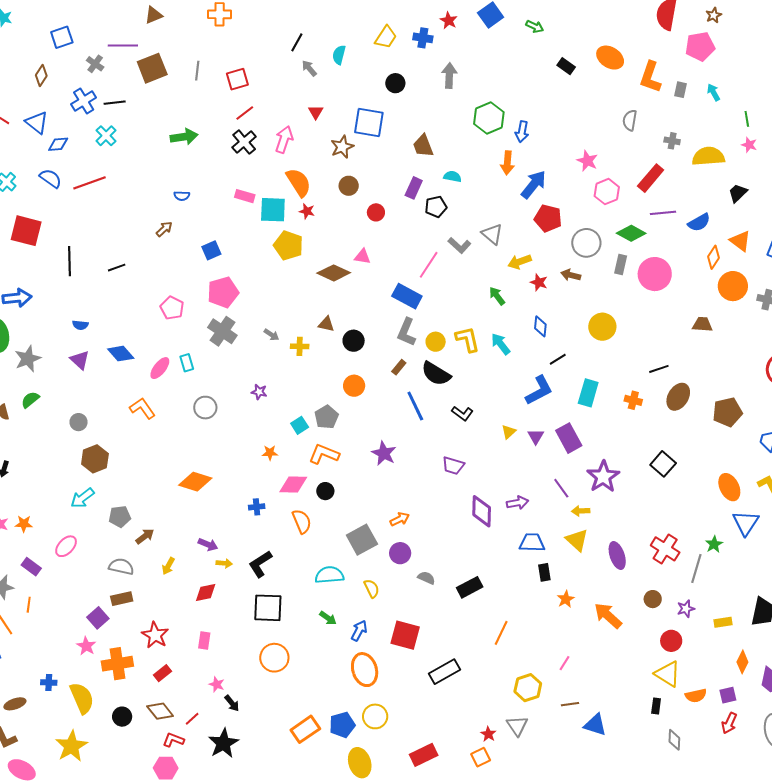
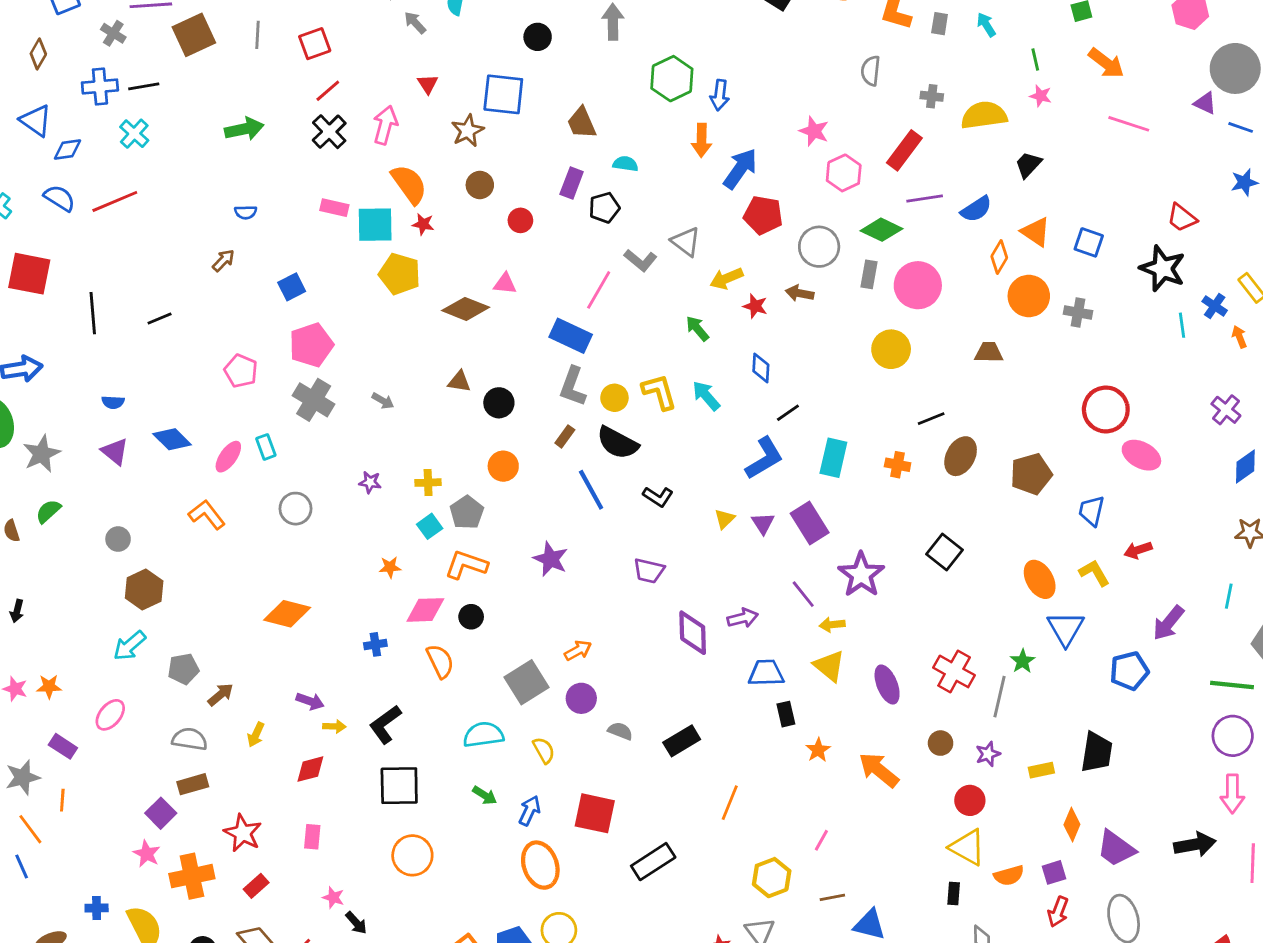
blue cross: (84, 101) -> (100, 87), turned 30
yellow circle: (602, 327) -> (891, 349), moved
yellow cross: (300, 346) -> (428, 483), moved

